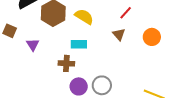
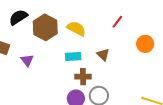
brown triangle: (119, 34) -> (103, 55), moved
brown cross: (66, 63) -> (83, 77), moved

